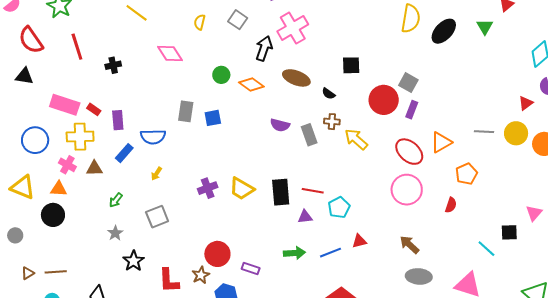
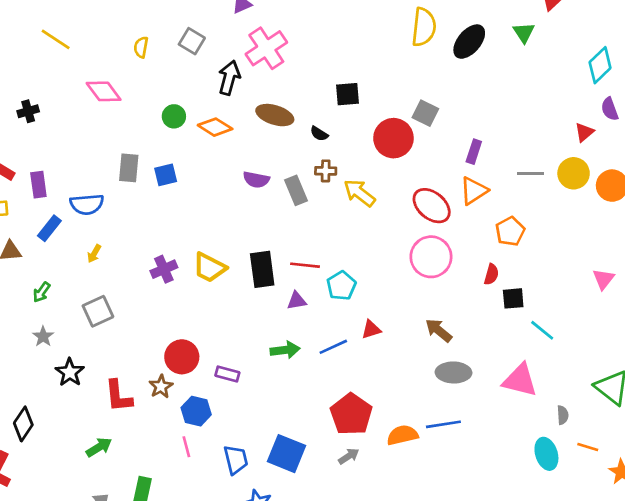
purple rectangle: (412, 110) -> (474, 152), moved
black square: (509, 232) -> (513, 298), moved

